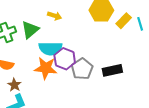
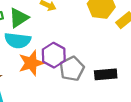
cyan semicircle: (50, 48) -> (18, 40), moved
orange star: (46, 68) -> (31, 63), turned -30

